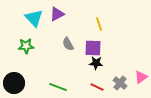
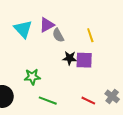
gray semicircle: (68, 44) -> (58, 35), moved
green star: (26, 46) -> (32, 77), moved
black star: (96, 63) -> (70, 58), moved

